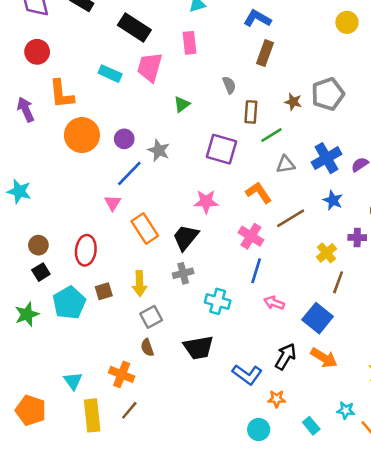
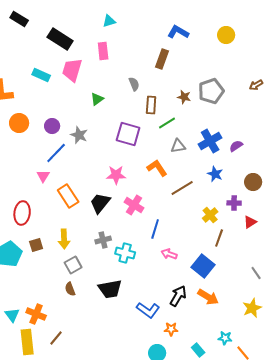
blue L-shape: (257, 19) -> (178, 32), moved
orange circle: (82, 135) -> (19, 123), size x0.7
pink cross: (251, 236) -> (134, 205), moved
gray cross: (183, 273) -> (103, 240), moved
orange cross: (122, 374) -> (36, 314), moved

